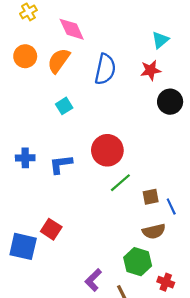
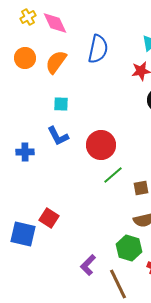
pink diamond: (72, 29) -> (55, 23), moved
blue semicircle: (105, 69) -> (98, 49), moved
cyan square: (64, 106) -> (61, 104), turned 35
blue L-shape: (61, 164) -> (58, 136), moved, turned -110

